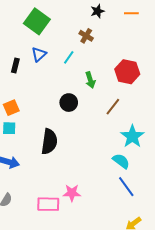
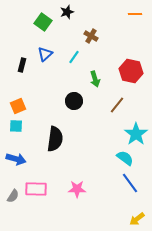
black star: (97, 11) -> (67, 12), moved
green square: (37, 21) -> (43, 22), size x0.7
pink rectangle: (48, 204) -> (36, 189), moved

